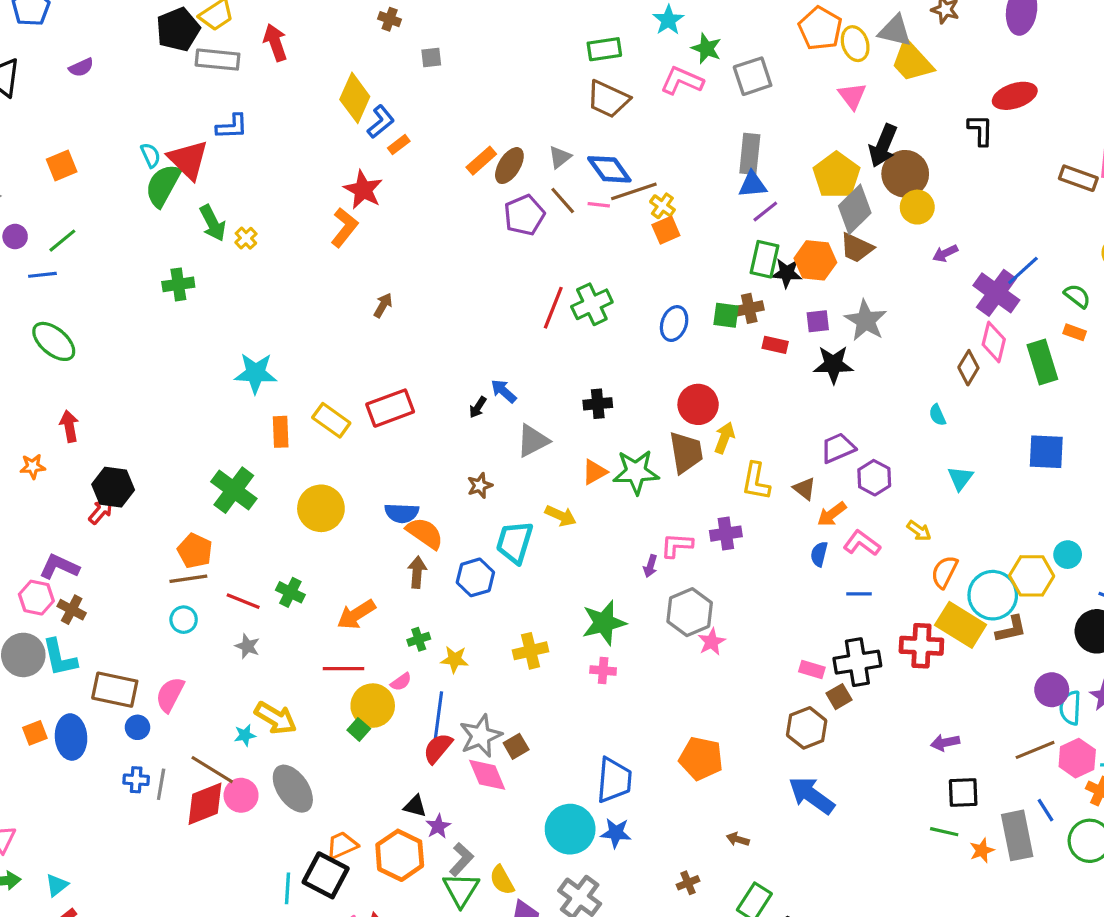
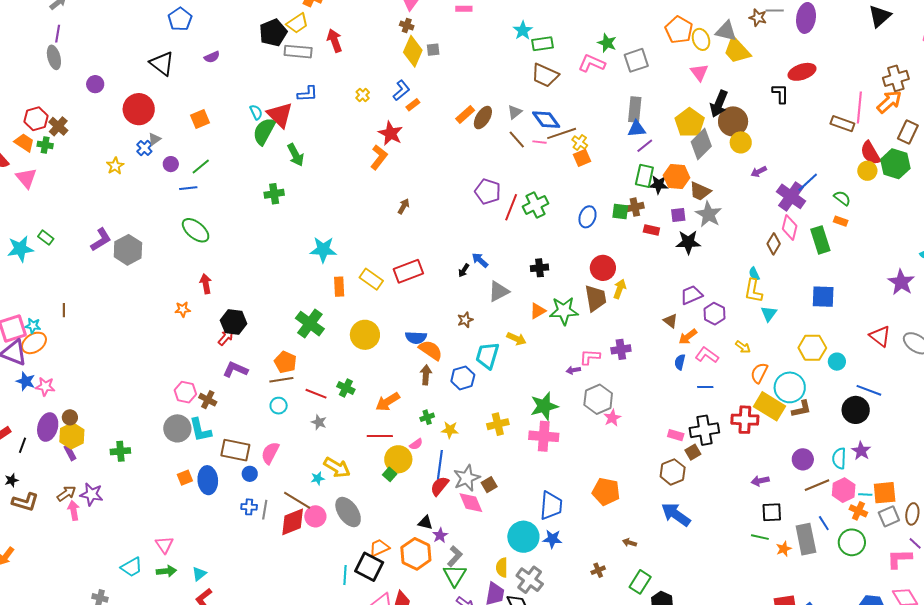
cyan star: (668, 20) -> (523, 30), moved
yellow diamond: (355, 98) -> (413, 51), moved
purple pentagon: (524, 215) -> (488, 192), moved, turned -30
yellow cross: (246, 238) -> (363, 95), moved
brown trapezoid: (857, 248) -> (700, 191), moved
yellow L-shape: (756, 481) -> (753, 291), moved
purple arrow: (650, 566) -> (573, 370), turned 64
purple L-shape: (59, 567) -> (235, 370), moved
yellow hexagon: (1032, 576) -> (812, 348), moved
pink cross: (603, 670) -> (544, 436), size x1.8
purple circle: (1052, 690) -> (803, 459), moved
yellow semicircle: (502, 880) -> (502, 567), moved, turned 30

